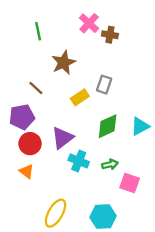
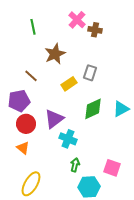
green arrow: (110, 164) -> (75, 165), moved, turned -64
pink square: (130, 183) -> (112, 168), moved
yellow ellipse: (55, 213) -> (31, 184), moved

